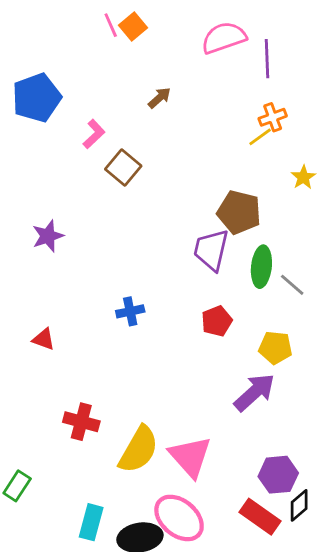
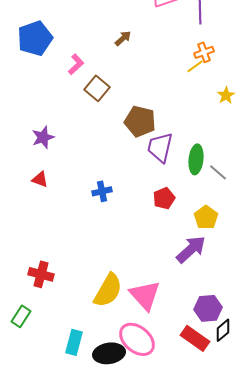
brown pentagon: (239, 212) -> (140, 121), moved
red triangle: (44, 339) -> (40, 179), moved
yellow pentagon: (275, 348) -> (206, 217), turned 30
red cross: (81, 422) -> (41, 274), moved

